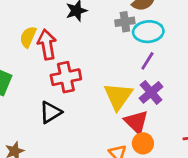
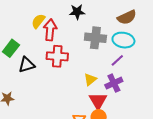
gray cross: (125, 22) -> (95, 38), moved, size x1.5
yellow triangle: (118, 96) -> (90, 79), size x0.6
black triangle: (50, 112) -> (27, 65), moved

